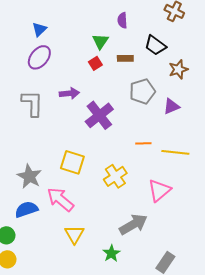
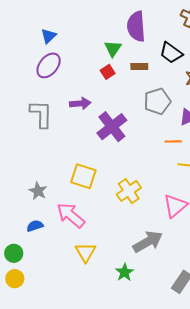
purple semicircle: (122, 20) -> (136, 26), size x1.8
orange line: (143, 143) -> (173, 141), moved
gray star: (29, 176) -> (38, 191), size x0.7
blue semicircle: (26, 209) -> (35, 226), size x0.7

